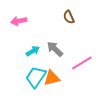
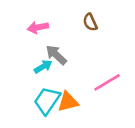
pink arrow: (19, 21) -> (38, 27), moved
gray arrow: (55, 49) -> (56, 55), moved

